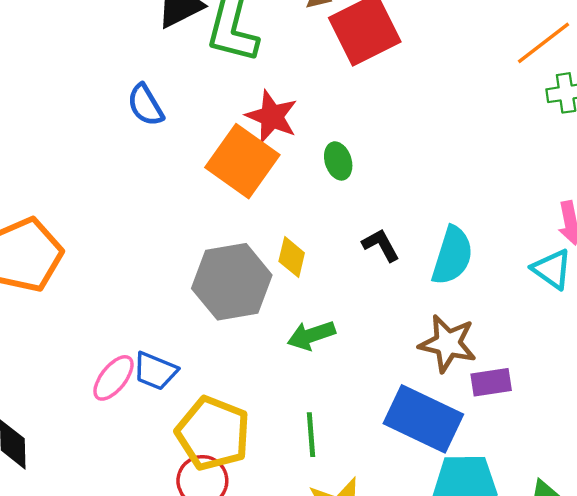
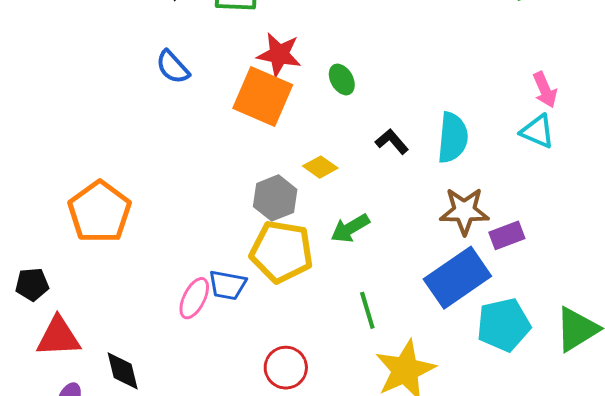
yellow diamond: (292, 257) -> (320, 167), turned -56
gray hexagon: (232, 282) -> (275, 198), size x0.7
blue rectangle: (423, 419) -> (457, 278), turned -48
yellow pentagon: (213, 433) -> (281, 252), moved

